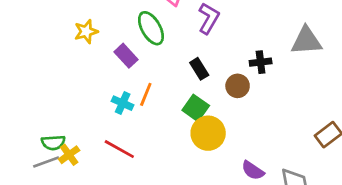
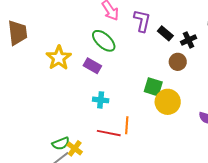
yellow star: (86, 31) -> (59, 58), size x1.4
black rectangle: (199, 69) -> (165, 33), moved
orange line: (146, 94) -> (127, 125), moved

